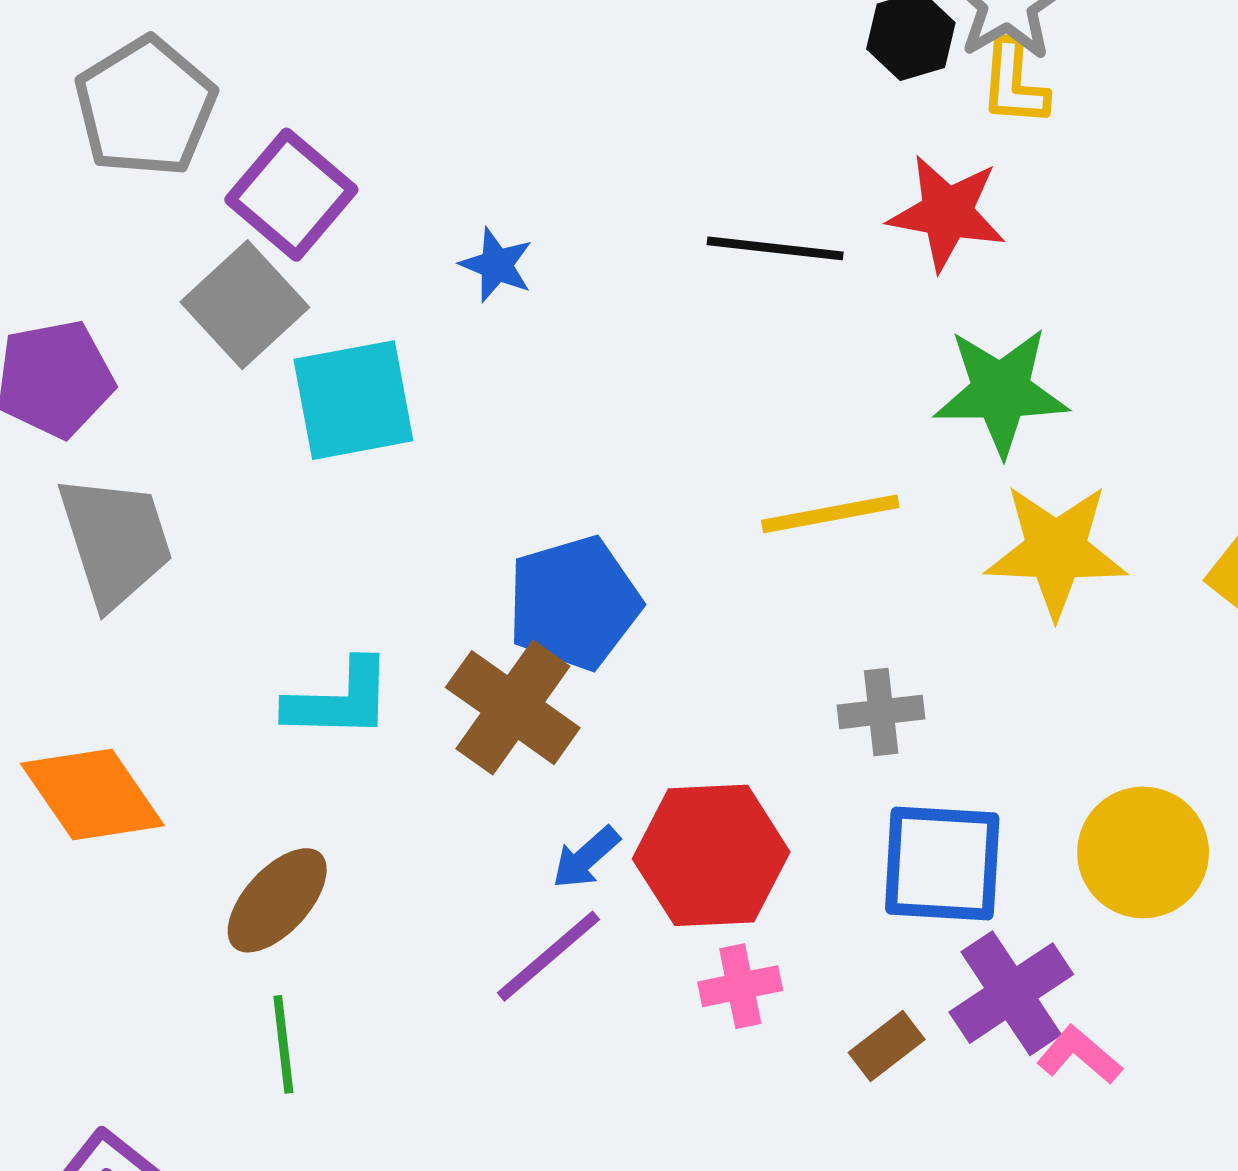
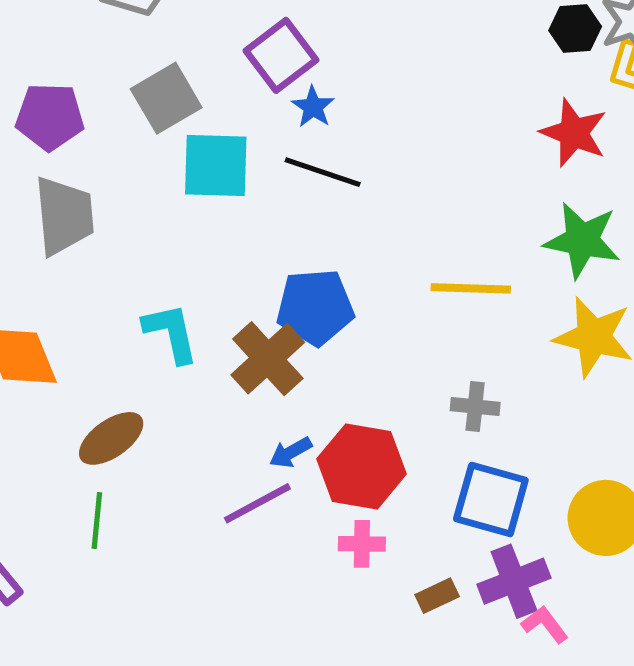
purple square: (291, 195) -> (281, 55), moved
black line: (775, 248) -> (323, 172), moved
cyan L-shape: (339, 700) -> (171, 333), turned -116

